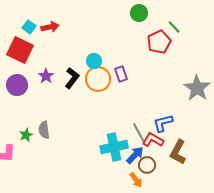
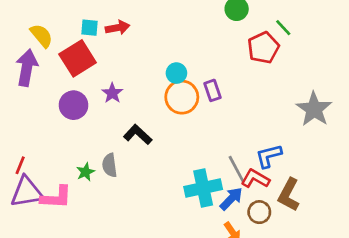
cyan square: (29, 27) -> (90, 28), turned -32
red square: (20, 50) -> (78, 58), turned 32
black L-shape: (72, 78) -> (138, 135), moved, turned -85
brown circle: (147, 165) -> (259, 212), moved

